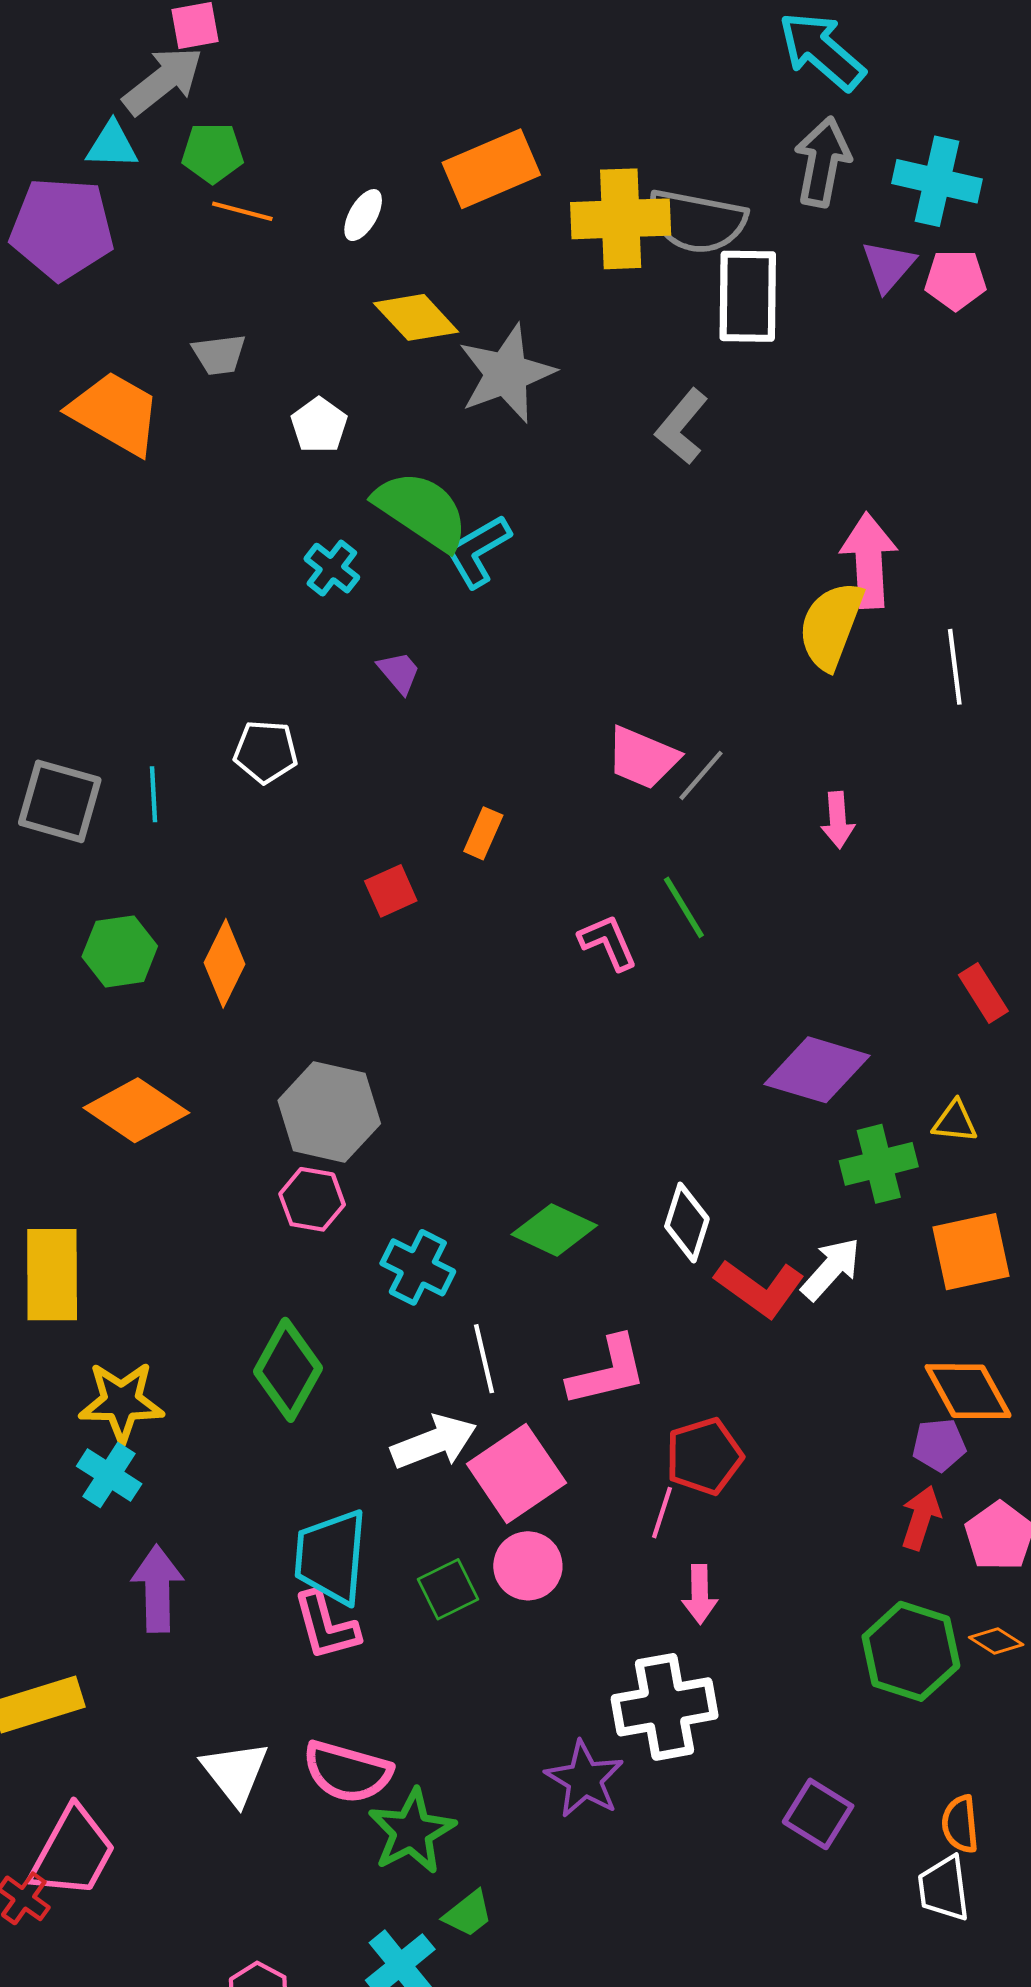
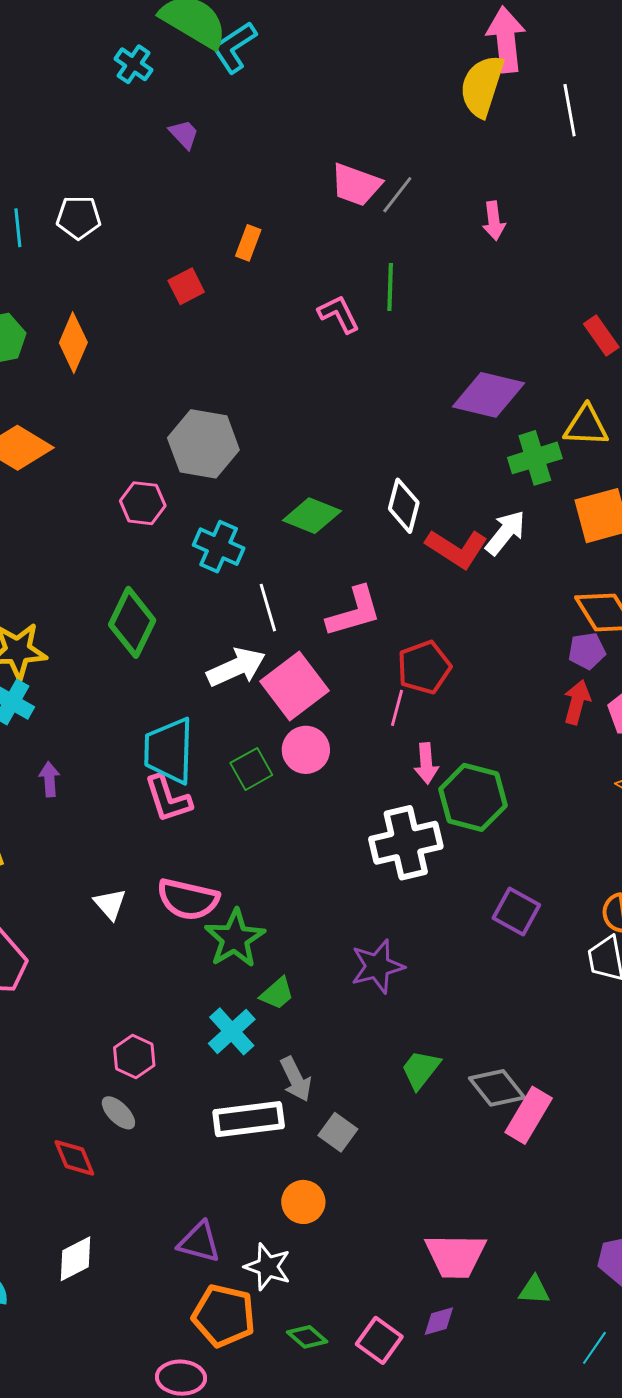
white pentagon: (266, 752) -> (79, 217), moved
green line: (684, 907) -> (390, 287), turned 36
gray hexagon: (329, 1112) -> (203, 444), moved
yellow triangle: (955, 1122) -> (586, 426), size x1.4
purple arrow: (157, 1589) -> (49, 779), size x0.6
green hexagon: (911, 1651) -> (473, 797), moved
white triangle: (235, 1773) -> (110, 904), size x0.7
purple star: (585, 1779) -> (377, 966), moved, turned 30

